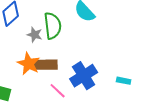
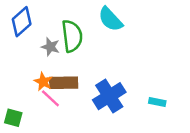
orange star: (29, 64) -> (43, 82), size x0.7
pink line: (58, 91) -> (50, 98), moved

